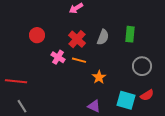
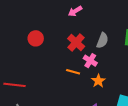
pink cross: (58, 57) -> (90, 61), moved
orange line: (79, 60) -> (73, 72), moved

